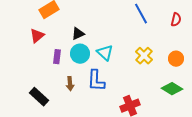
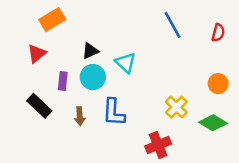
cyan triangle: (105, 53) -> (125, 63), moved
yellow cross: (144, 56) -> (176, 107), moved
black rectangle: (39, 97) -> (39, 106), moved

